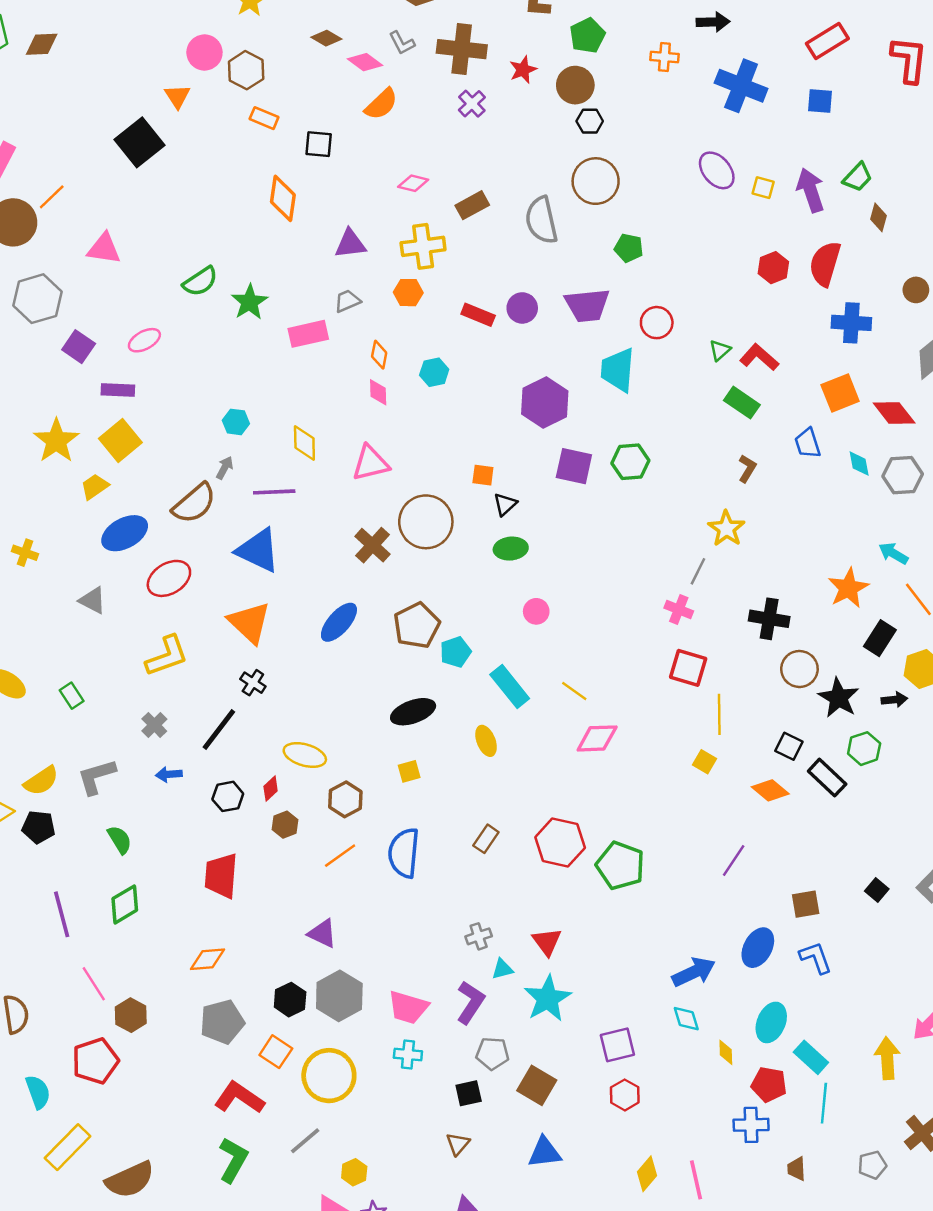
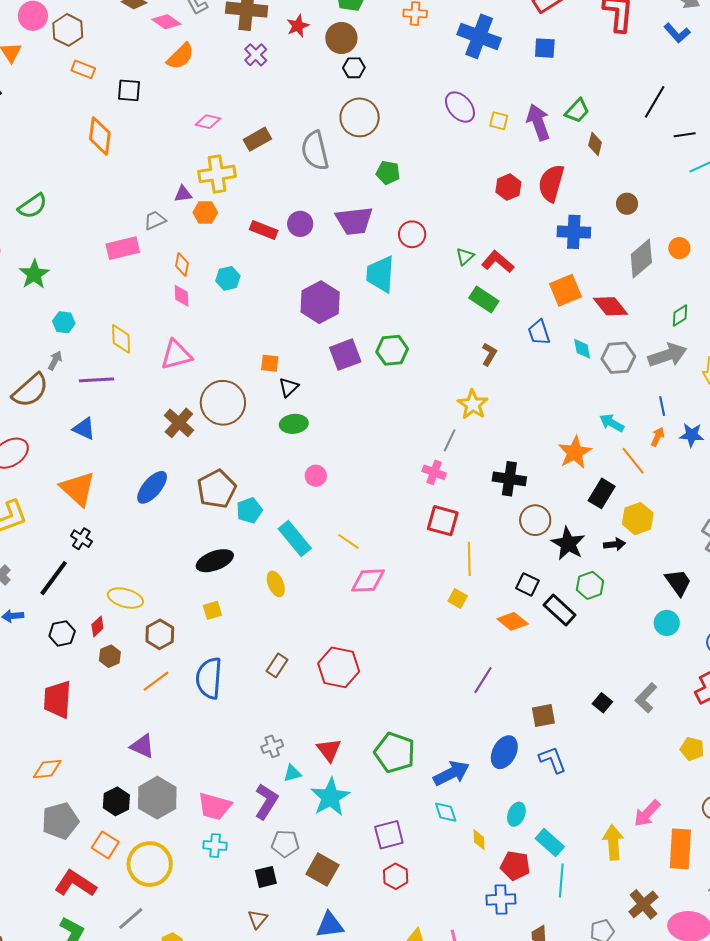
purple triangle: (350, 244) -> (183, 194), moved, size x0.7
green star: (250, 302) -> (34, 274), moved
purple square: (574, 466) -> (345, 355), turned -32
blue triangle: (258, 550) -> (84, 429), size x0.6
green pentagon: (620, 866) -> (395, 753), moved
cyan ellipse: (771, 1022) -> (516, 814), size x0.7

